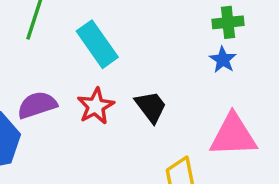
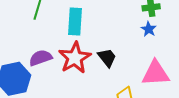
cyan rectangle: (97, 44) -> (75, 22), turned 40
red star: (96, 106) -> (75, 58), size x1.5

